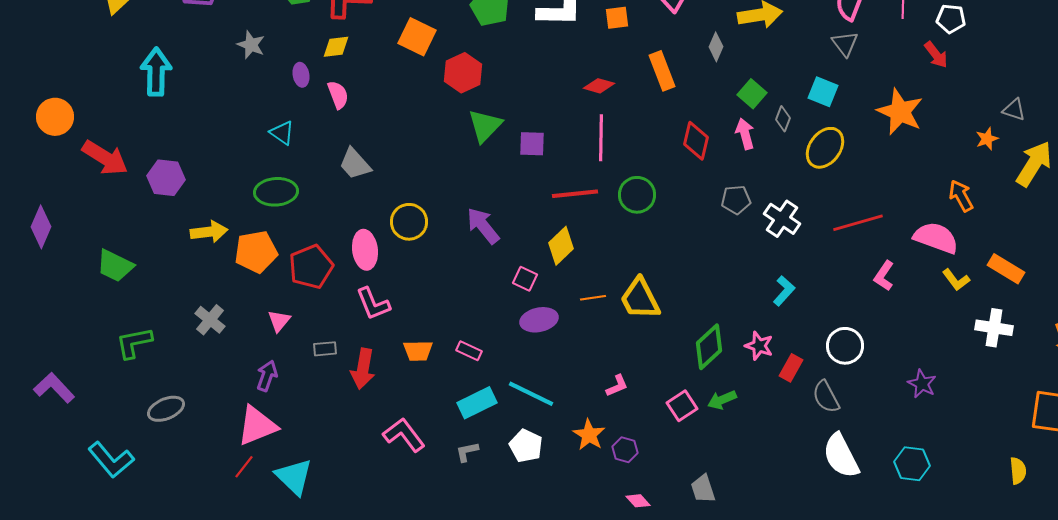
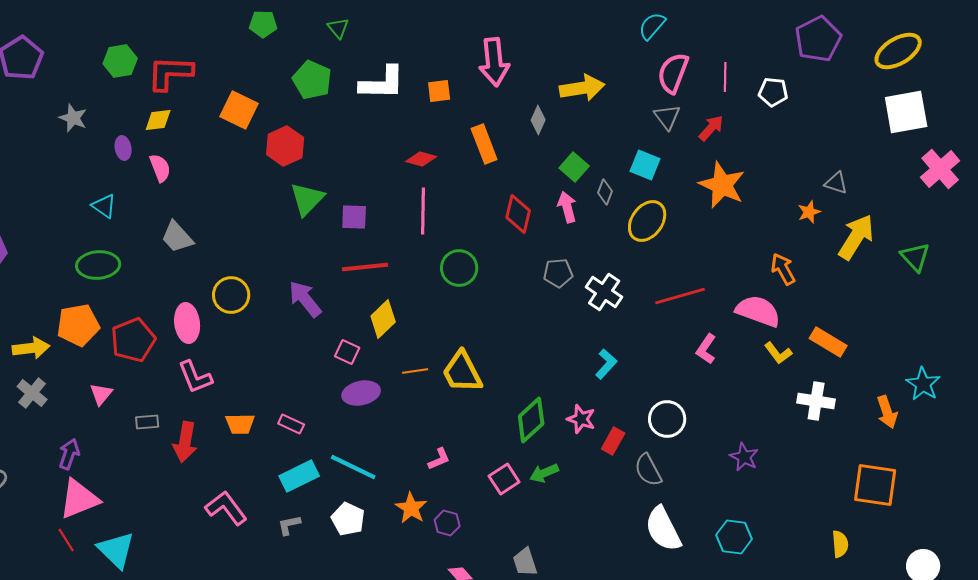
red arrow: (936, 55) -> (711, 128), moved, turned -100
red line: (575, 194) -> (365, 267), moved
yellow arrow: (209, 232) -> (31, 348), moved
purple arrow: (267, 376) -> (69, 454), moved
red line: (244, 467) -> (66, 540), turned -70

